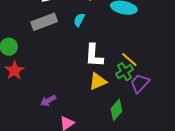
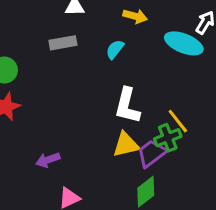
gray rectangle: (44, 22) -> (63, 43), size x0.7
purple trapezoid: (140, 83) -> (152, 153), moved

